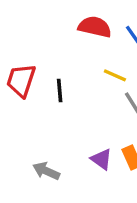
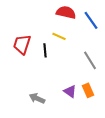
yellow line: (115, 75) -> (59, 36), moved

